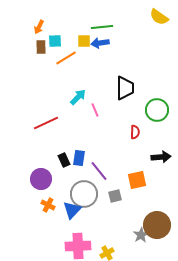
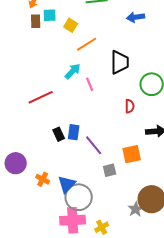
yellow square: (84, 41) -> (71, 25), moved, turned 32
blue arrow: (100, 43) -> (136, 17), moved
orange line: (66, 58) -> (87, 44), moved
purple circle: (41, 179) -> (16, 163), moved
gray circle: (84, 194) -> (79, 197), moved

